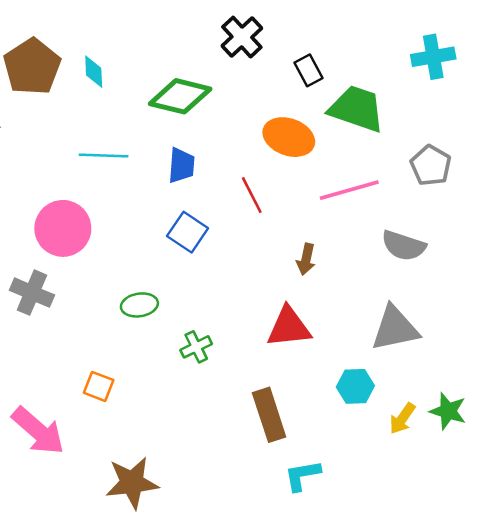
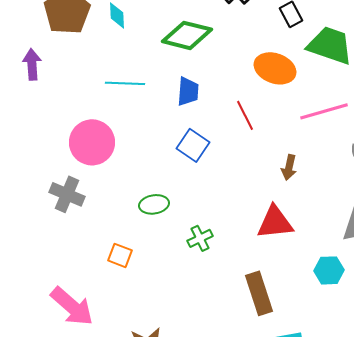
orange square: (99, 386) -> (120, 255), moved

